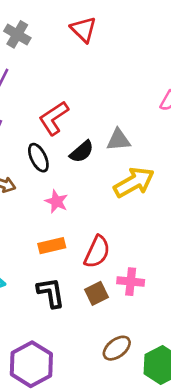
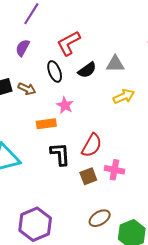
yellow arrow: (134, 182) -> (124, 96), size x0.7
orange rectangle: (52, 246) -> (46, 124), moved
black L-shape: (51, 293) -> (60, 154), moved

